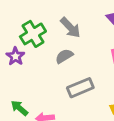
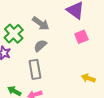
gray rectangle: (80, 88) -> (35, 69), moved, turned -66

